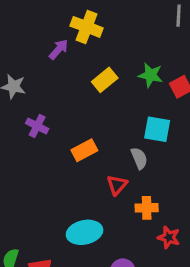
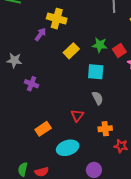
cyan square: (157, 129) -> (96, 72), moved
orange rectangle: (84, 150) -> (43, 129), moved
red triangle: (117, 185) -> (77, 115), moved

